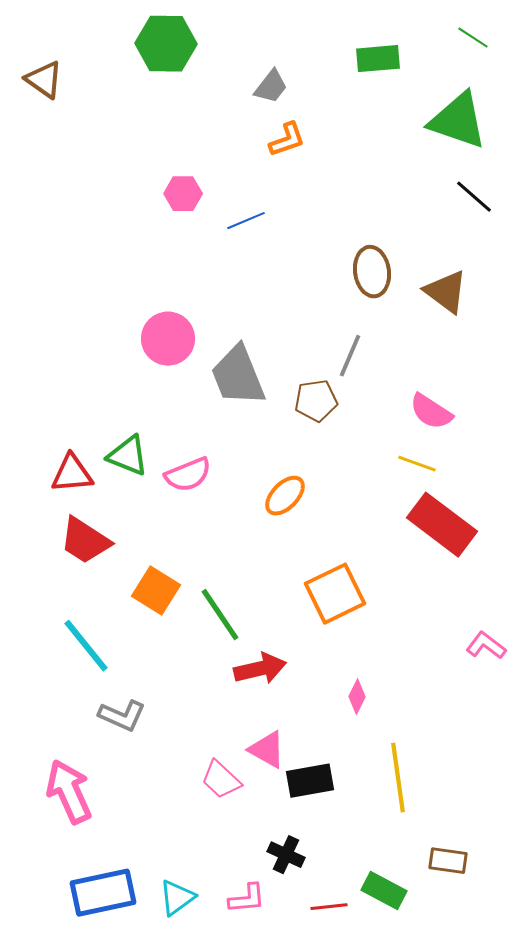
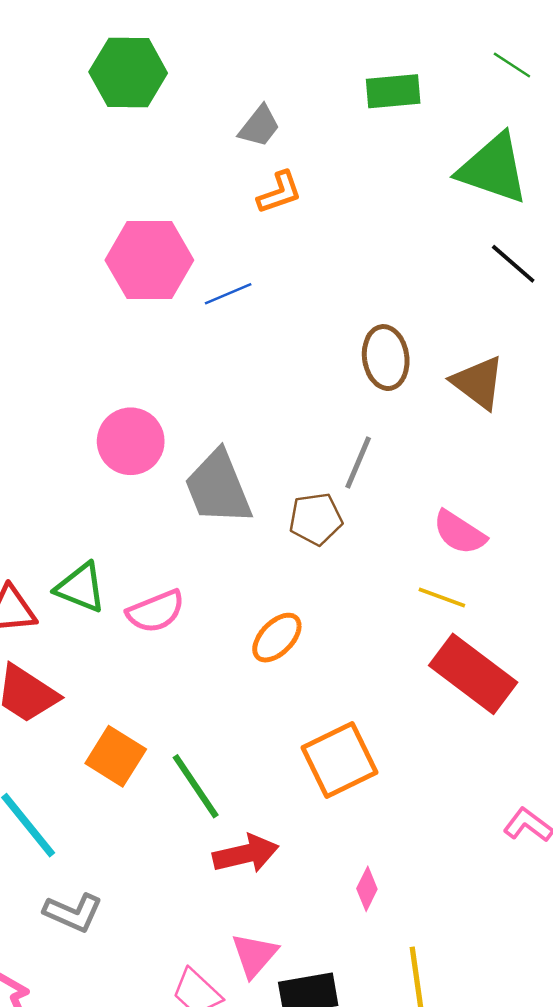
pink hexagon: (183, 194) -> (149, 260), size x1.8
pink triangle: (267, 750) -> (254, 955), turned 42

